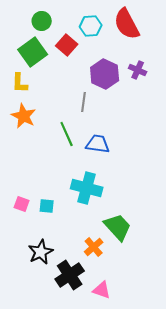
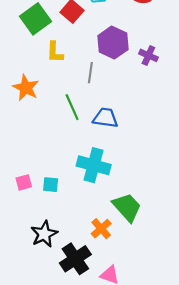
purple cross: (138, 70) -> (148, 55), moved
yellow L-shape: (20, 83) -> (55, 52), moved
pink square: (22, 204) -> (24, 182), turned -35

